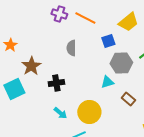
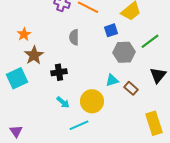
orange star: (10, 45) -> (24, 34), moved
cyan triangle: (107, 82) -> (112, 80), moved

